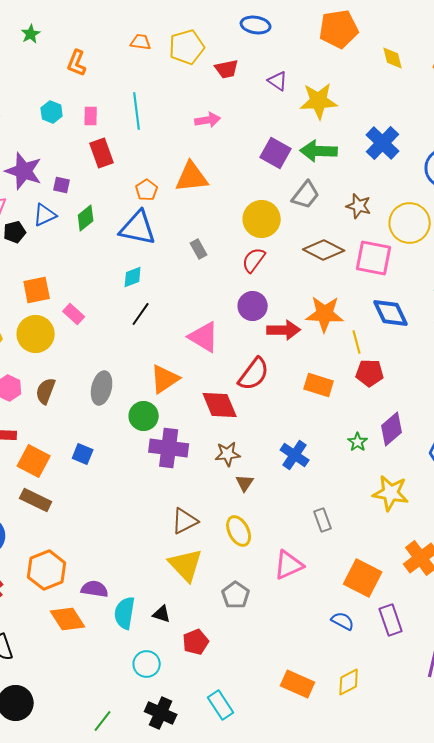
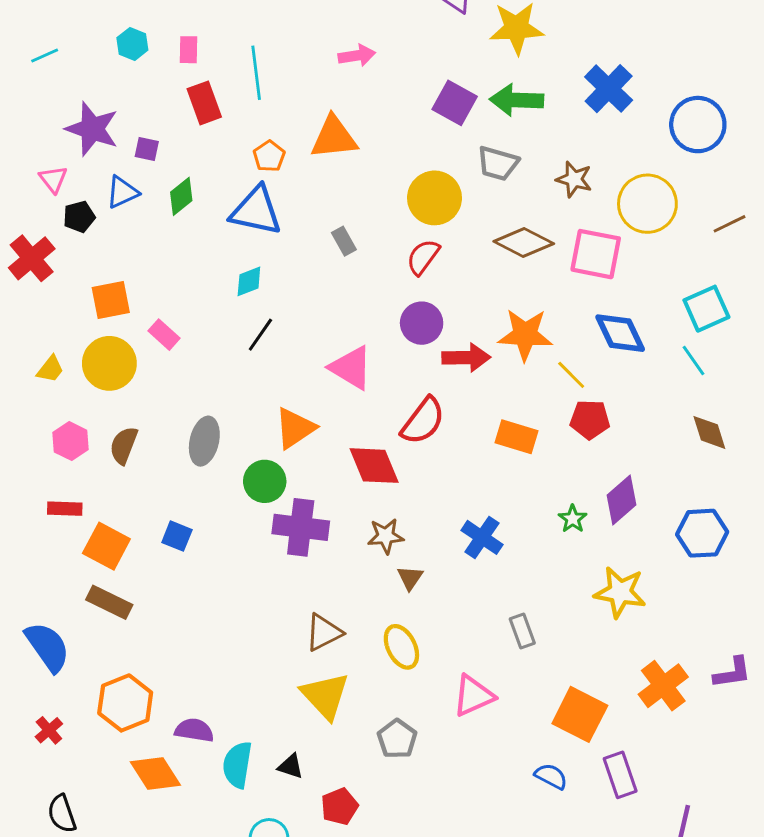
cyan line: (137, 111) -> (256, 73), moved
gray trapezoid: (306, 195) -> (498, 163), turned 68
yellow line: (357, 342) -> (571, 375), turned -30

